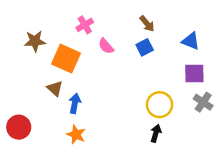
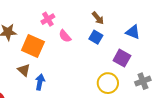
blue square: (145, 47) -> (96, 37), turned -32
purple square: (194, 74) -> (122, 58), moved, turned 30
gray cross: (203, 102) -> (143, 81), turned 35

